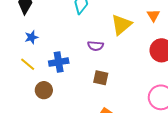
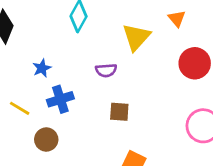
blue star: (31, 37) -> (42, 68), moved

